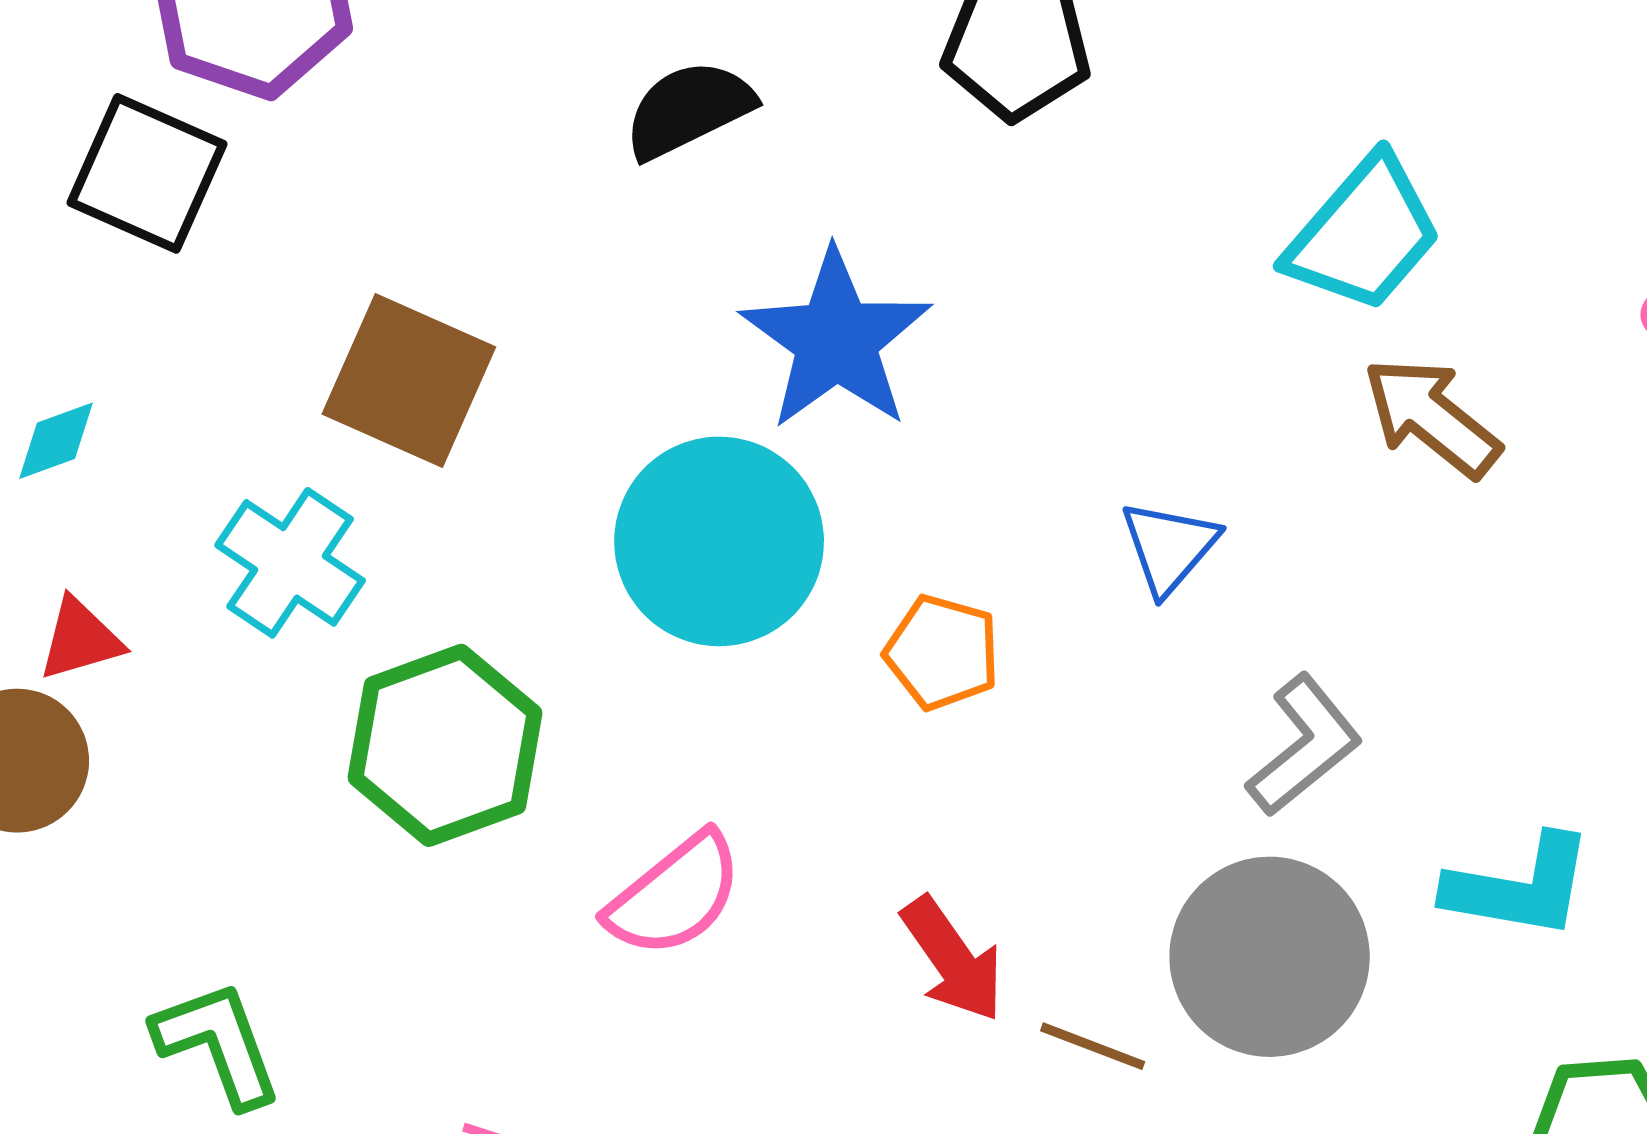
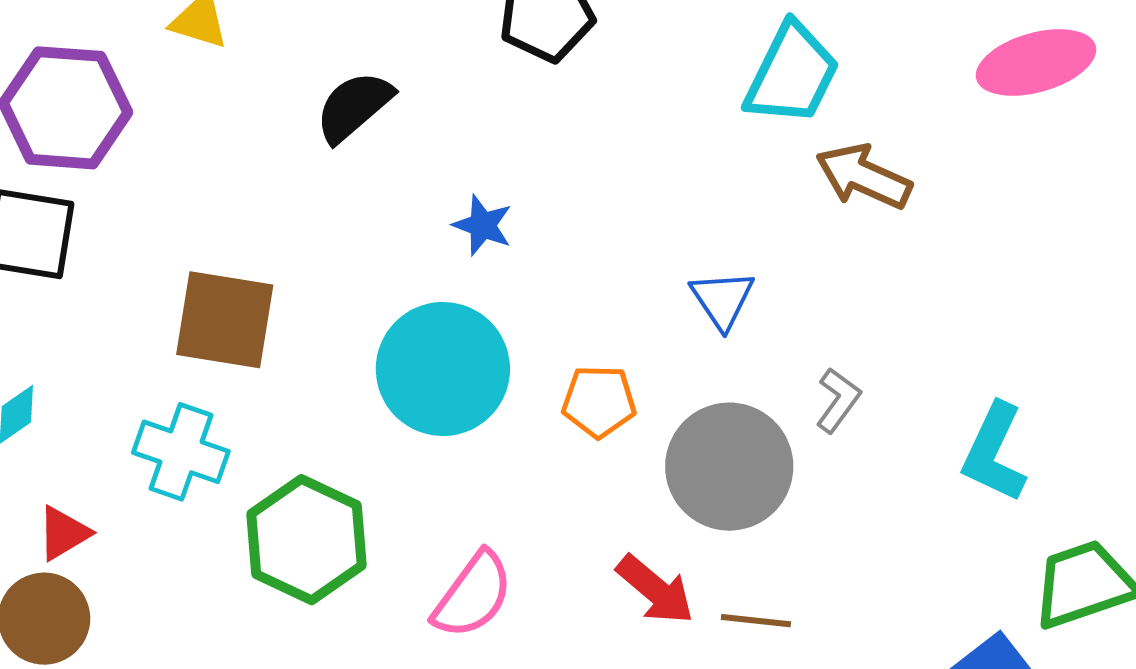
blue star: (836, 340) -> (483, 225), size x0.5
gray L-shape: (1304, 745) -> (838, 400), size x0.7
cyan L-shape: (1519, 887) -> (994, 453), turned 120
gray circle: (1270, 957) -> (729, 467), moved

